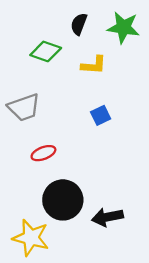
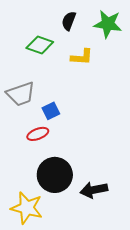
blue square: (101, 115) -> (51, 111), moved

